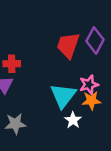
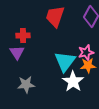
red trapezoid: (68, 45) -> (55, 16), moved
white star: (73, 120) -> (73, 81), size x1.5

